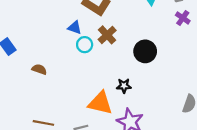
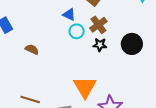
black star: (124, 86) -> (100, 45), moved
orange triangle: (100, 103) -> (85, 87), turned 40

